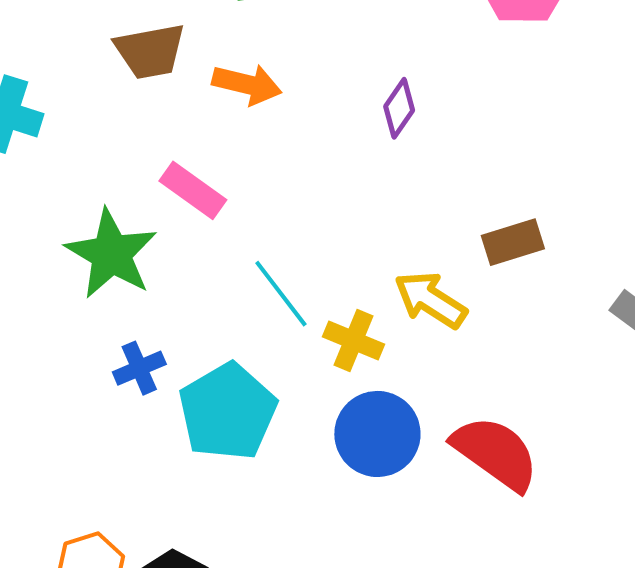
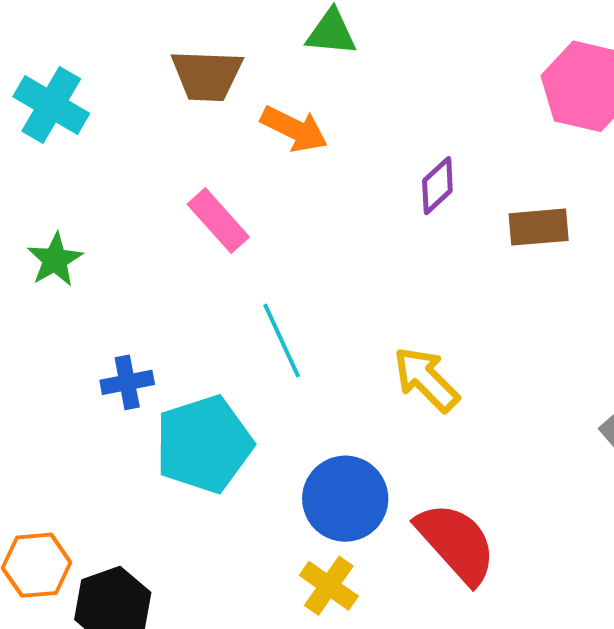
brown rectangle: (513, 242) -> (539, 227), moved
green star: (111, 254) -> (55, 260), moved, size x0.6
yellow cross: (354, 340) -> (329, 586), moved

